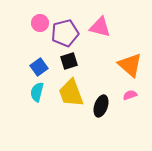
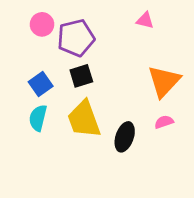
pink triangle: (100, 27) -> (145, 20), moved, size x0.6
orange triangle: (130, 65) -> (164, 81), turned 32

